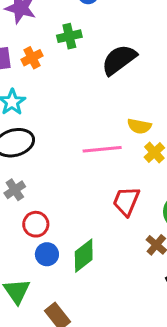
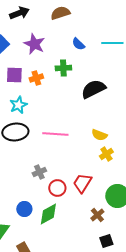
pink line: (102, 149) -> (55, 134), moved
gray cross: (15, 190) -> (39, 172), moved
red circle: (36, 224) -> (57, 188), moved

